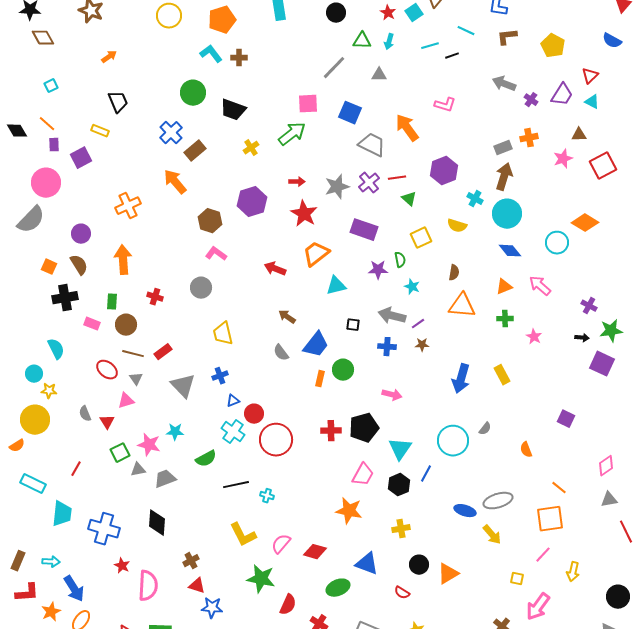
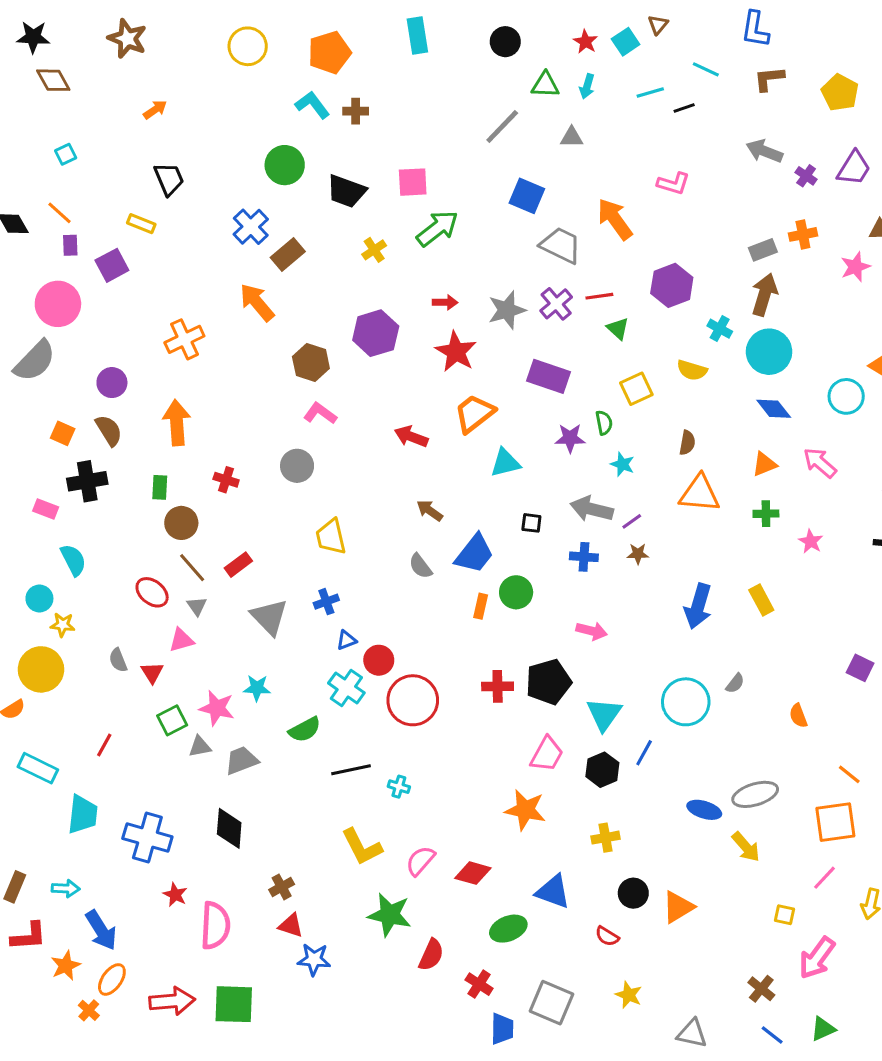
pink square: (308, 104) -> (413, 182), moved
pink rectangle: (92, 324) -> (46, 509), moved
brown line: (133, 354) -> (192, 568), turned 35

